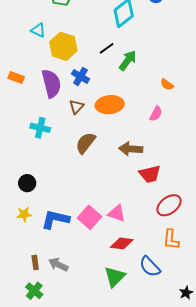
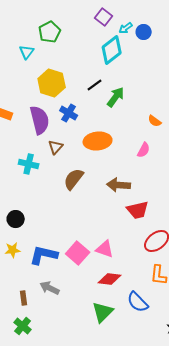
cyan triangle: (38, 30) -> (27, 52), moved, turned 42
brown triangle: (76, 107) -> (56, 147), moved
gray arrow: (58, 265) -> (50, 288), moved

